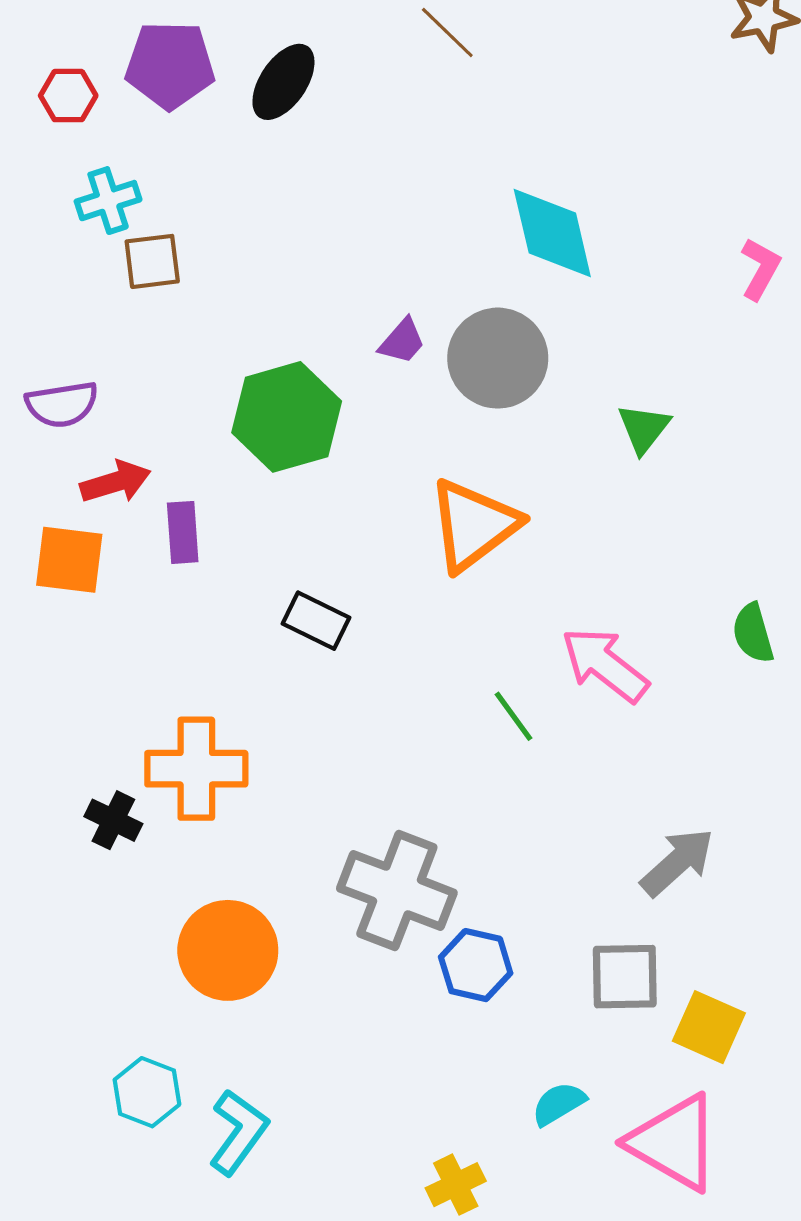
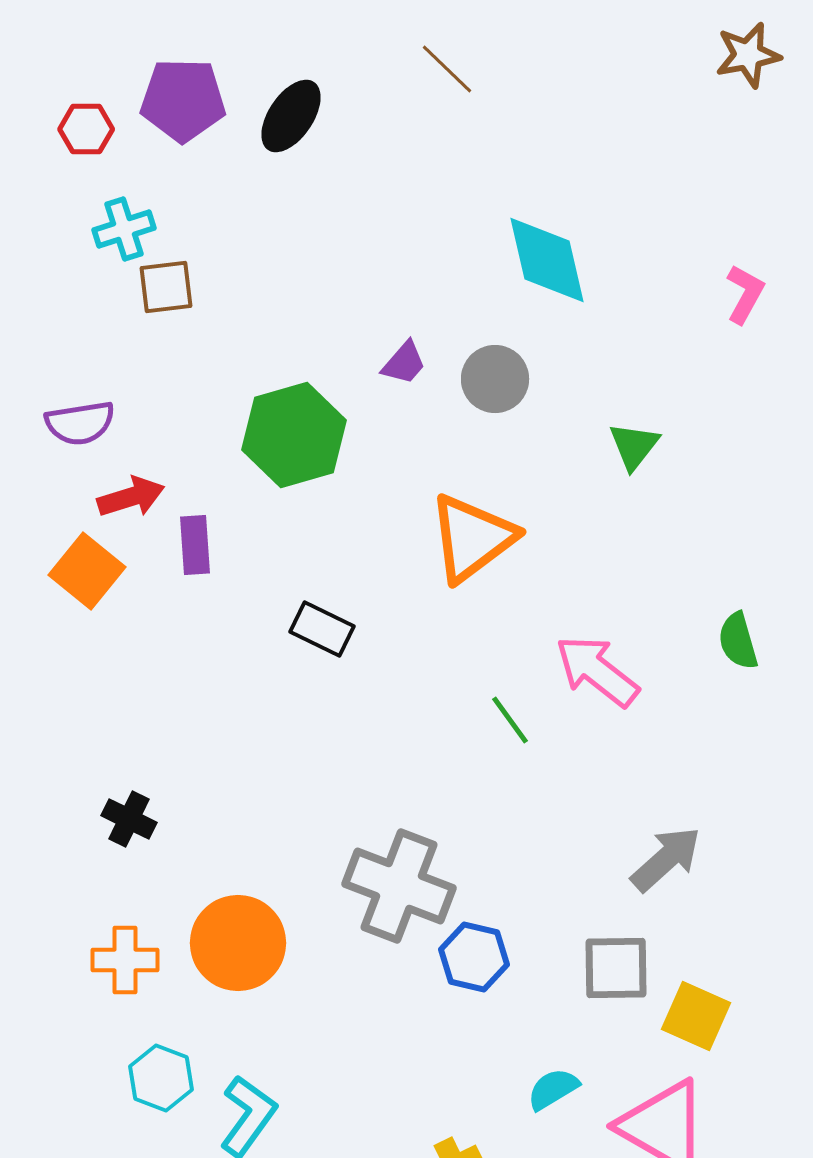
gray circle: (498, 358) -> (495, 379), size x0.7
orange square: (69, 560) -> (87, 571), turned 32
orange cross: (196, 769) -> (125, 960), moved, size x0.7

